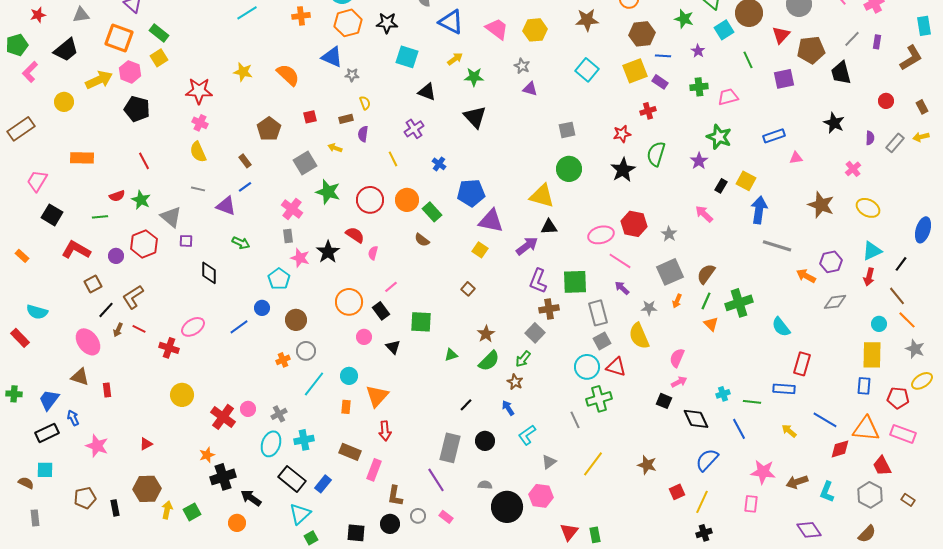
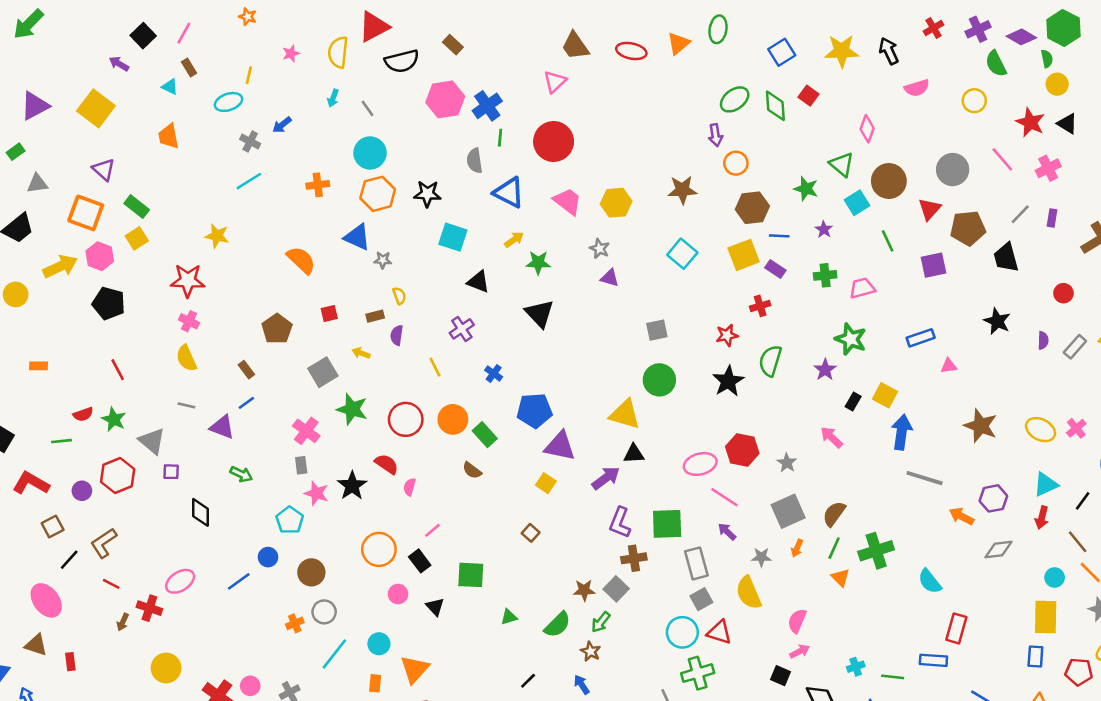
yellow star: (243, 72) -> (217, 236), moved
orange rectangle: (82, 158) -> (39, 366), size x0.6
pink cross: (853, 169) -> (1076, 428), moved
brown arrow: (118, 330) -> (123, 622), moved
brown star: (486, 334) -> (584, 590), moved, turned 30

